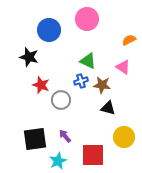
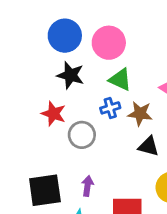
pink circle: (87, 19) -> (109, 43), moved
black star: (29, 57) -> (70, 75), moved
purple arrow: (65, 136) -> (88, 186), turned 48

